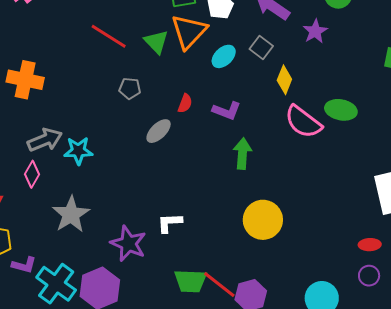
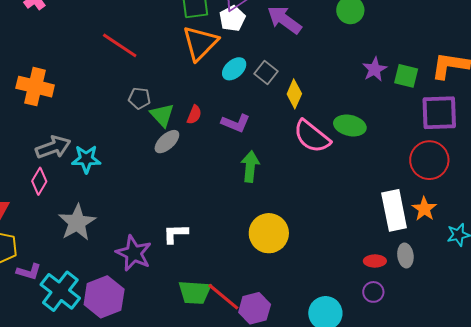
purple star: (315, 31) -> (375, 69), moved
green triangle: (156, 42) -> (162, 115), moved
gray square: (261, 47) -> (266, 72), moved

